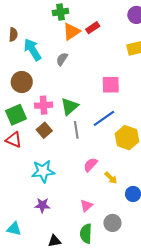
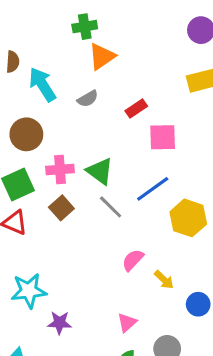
red rectangle: (93, 28) -> (136, 108), moved
gray semicircle: (62, 59) -> (88, 99), turned -152
green triangle: (70, 107) -> (100, 171), turned -42
gray line: (76, 130) -> (111, 207), turned -36
cyan star: (43, 171) -> (29, 291), moved

